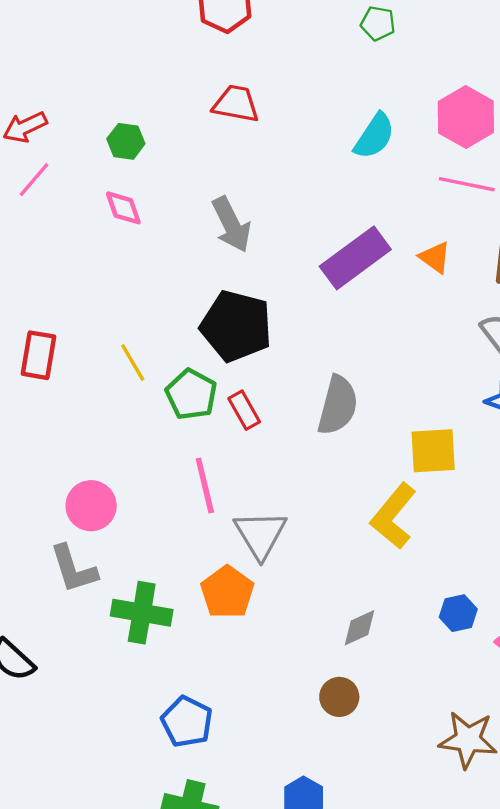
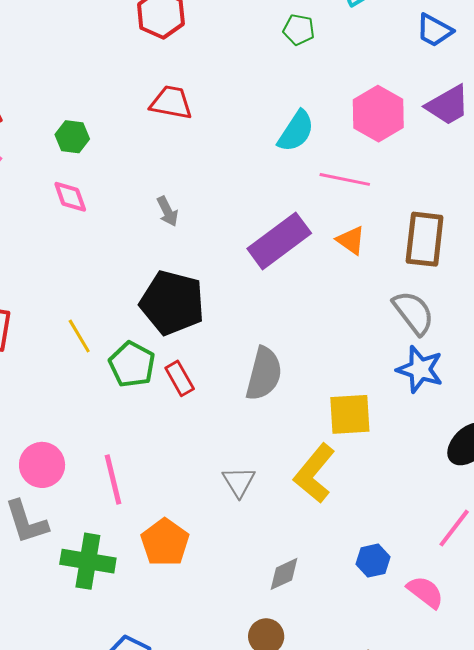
pink line: (467, 184) -> (345, 179), moved
gray arrow: (231, 225) -> (167, 211), size x0.6
pink line: (205, 486) -> (113, 479), moved
gray triangle: (260, 535) -> (239, 482), moved, size x0.7

